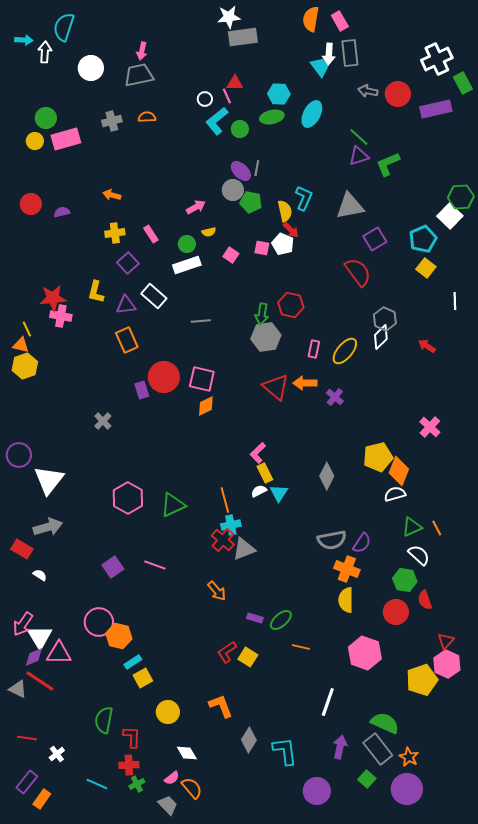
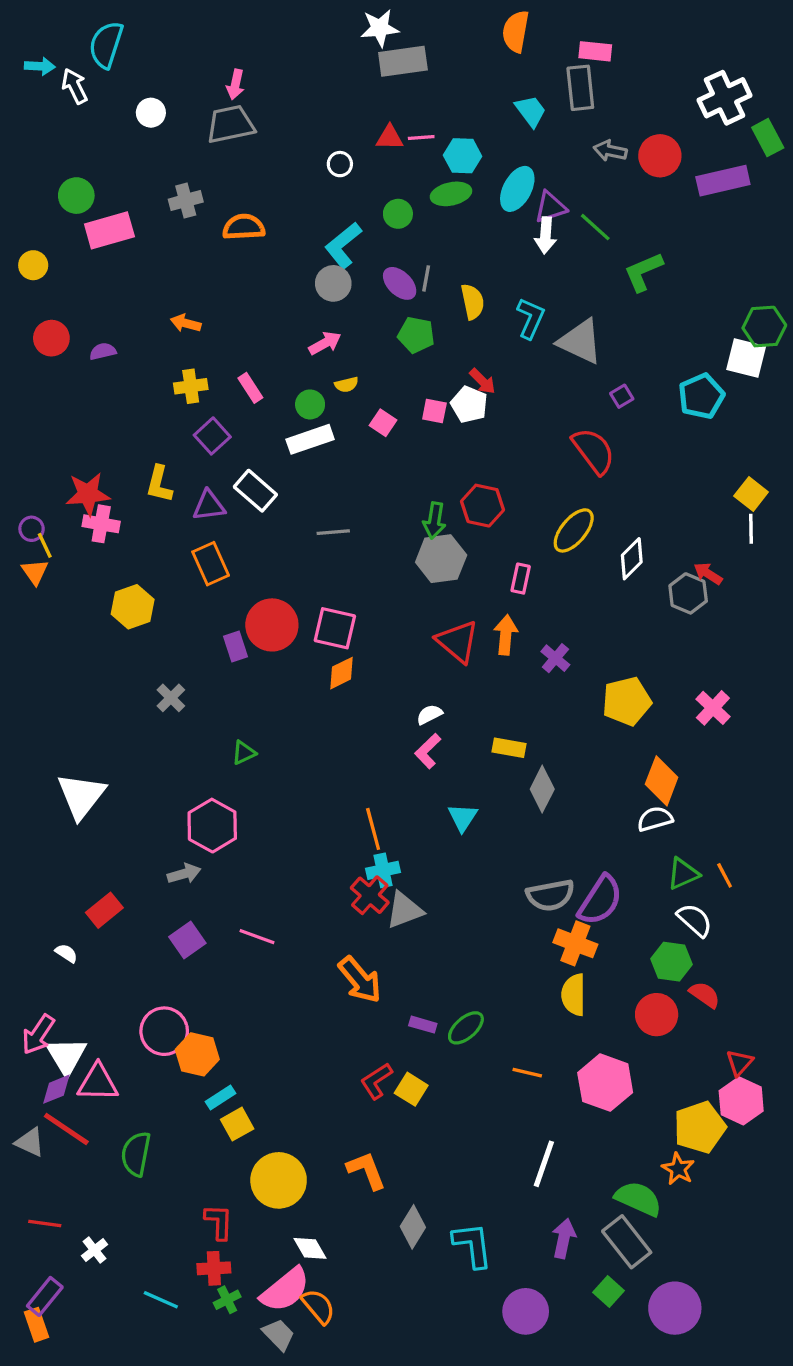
pink rectangle: (340, 21) -> (595, 51), moved, turned -54
white arrow: (45, 52) -> (75, 86), turned -30
white arrow: (329, 54) -> (545, 235), moved
white circle: (91, 68) -> (151, 113), size x0.7
pink line: (227, 96) -> (421, 138), moved, turned -70
orange semicircle: (147, 117) -> (244, 227), moved, size x1.4
cyan L-shape: (217, 121) -> (343, 245), moved
yellow circle: (35, 141) -> (33, 265), moved
purple triangle: (359, 156) -> (550, 207), moved
gray circle: (233, 190) -> (333, 283), moved
cyan L-shape: (304, 198) -> (531, 318), moved
gray triangle: (350, 206) -> (580, 341), turned 36
yellow semicircle: (285, 211) -> (473, 302), moved
white square: (450, 216) -> (746, 358), turned -30
purple square: (375, 239) -> (622, 396), size x0.6
yellow square: (426, 268) -> (751, 494), moved
white line: (455, 301) -> (751, 529), moved
gray hexagon: (385, 319) -> (688, 593), moved
orange triangle: (21, 345) -> (35, 572), turned 42
yellow ellipse: (345, 351) -> (574, 530), moved
yellow hexagon: (25, 366) -> (133, 607), moved
orange arrow: (305, 383) -> (506, 635), turned 95
purple circle: (19, 455) -> (32, 529), moved, size x0.6
yellow pentagon: (378, 457) -> (627, 701), moved
yellow rectangle: (265, 473) -> (509, 748), moved, turned -54
white semicircle: (259, 491) -> (429, 715), moved
green triangle: (173, 505) -> (244, 753), moved, size x0.6
gray arrow: (48, 527) -> (184, 874), moved, size x0.7
purple semicircle: (362, 543) -> (600, 900), size x1.5
red rectangle: (22, 549) -> (104, 910), moved, turned -70
orange arrow: (217, 591) -> (360, 980), size x1.4
red semicircle: (425, 600) -> (705, 995), turned 144
orange line: (301, 647) -> (527, 1073), moved
yellow circle: (168, 712) -> (279, 1180), size x1.4
green semicircle: (104, 720) -> (136, 1154), moved
orange star: (409, 757) -> (678, 1169), moved
pink semicircle: (172, 778) -> (285, 1290), size x2.0
orange rectangle: (42, 799) -> (36, 1325), moved, turned -54

